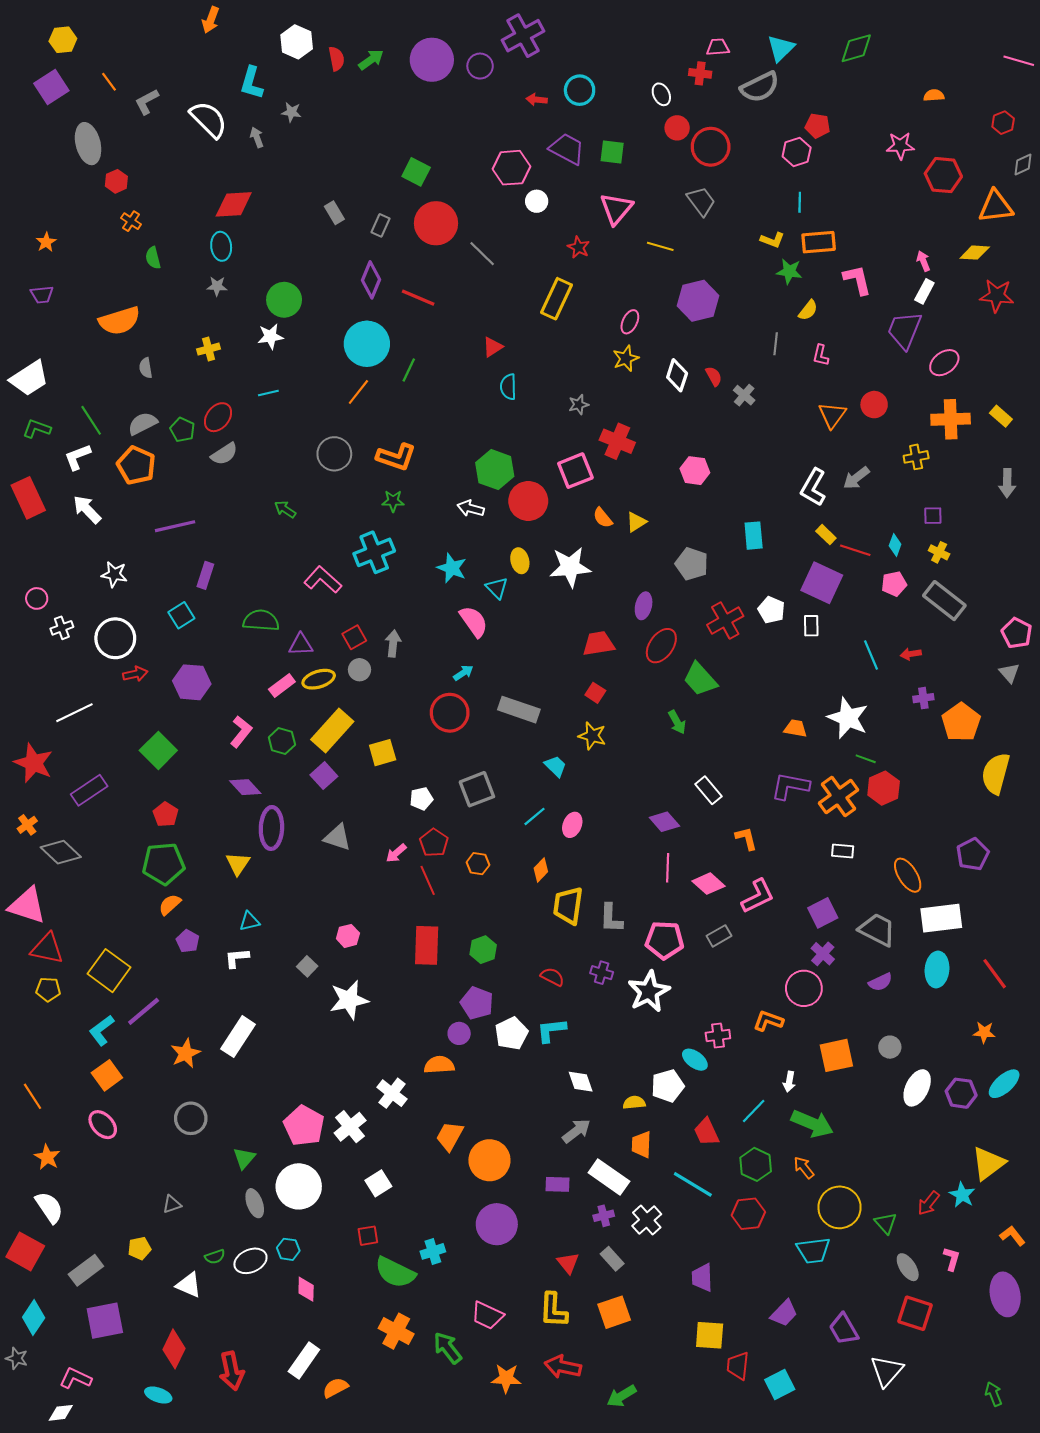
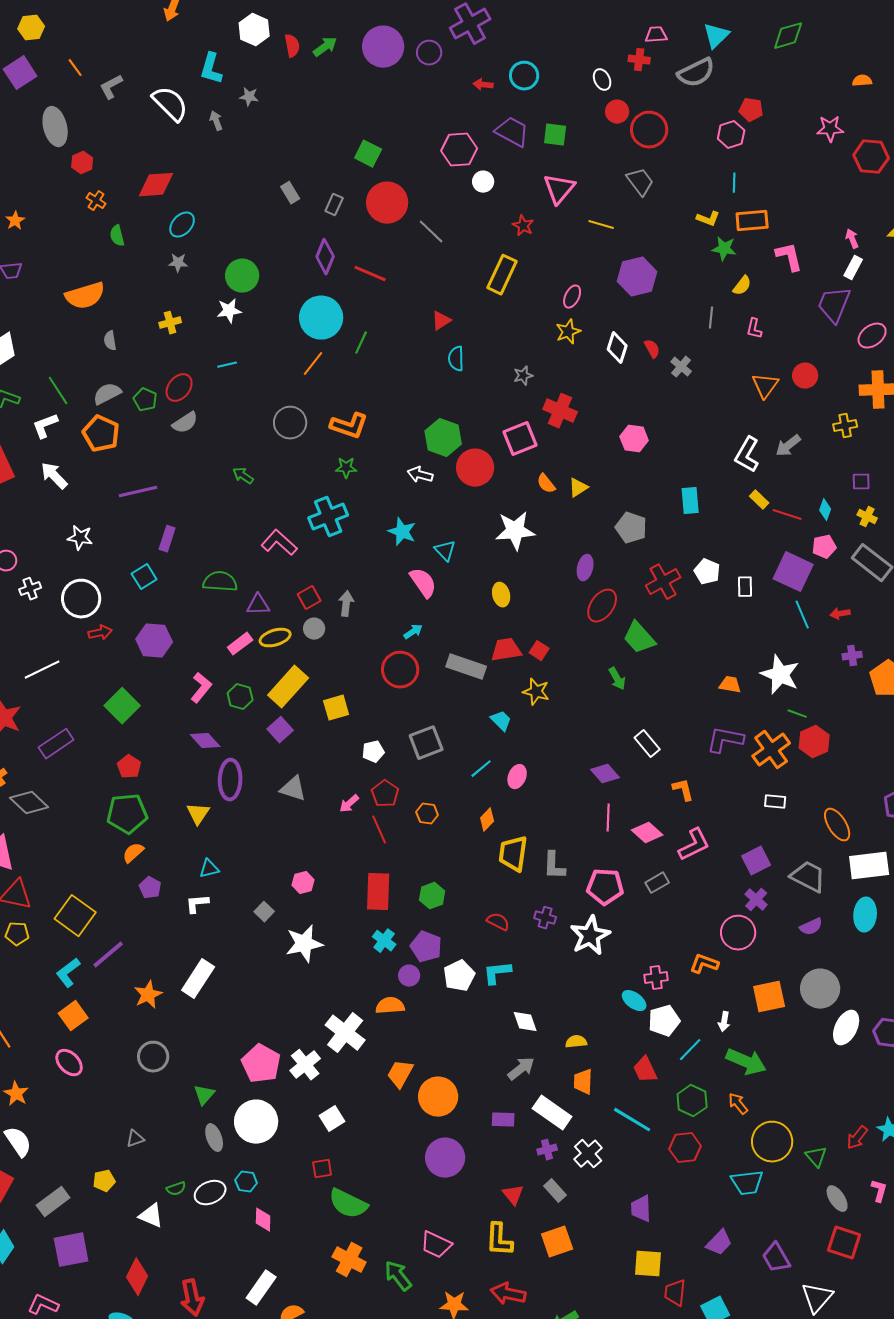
red diamond: (234, 204) -> (156, 185), moved
cyan ellipse: (221, 246) -> (182, 225), turned 48
yellow ellipse: (520, 561) -> (501, 595), moved
purple square: (822, 583) -> (793, 572), moved
red trapezoid: (598, 644) -> (506, 650), moved
gray circle: (890, 1047) -> (820, 989), size x1.8
white pentagon: (668, 1086) -> (664, 1021), moved
white cross: (392, 1093) -> (345, 1033), size x1.4
cyan cross: (433, 1251) -> (384, 941), moved, turned -35

